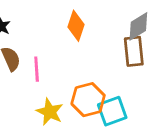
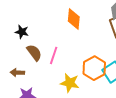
pink line: (37, 69) -> (54, 55), turned 36

